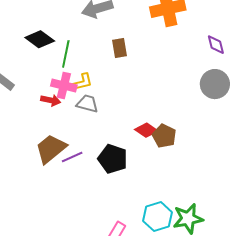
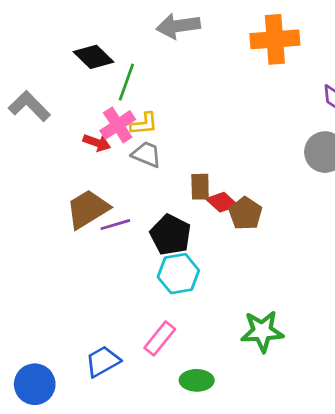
brown rectangle: (119, 48) -> (200, 187), moved
pink cross: (64, 85) -> (118, 125), turned 35
cyan hexagon: (158, 217) -> (178, 274), moved

